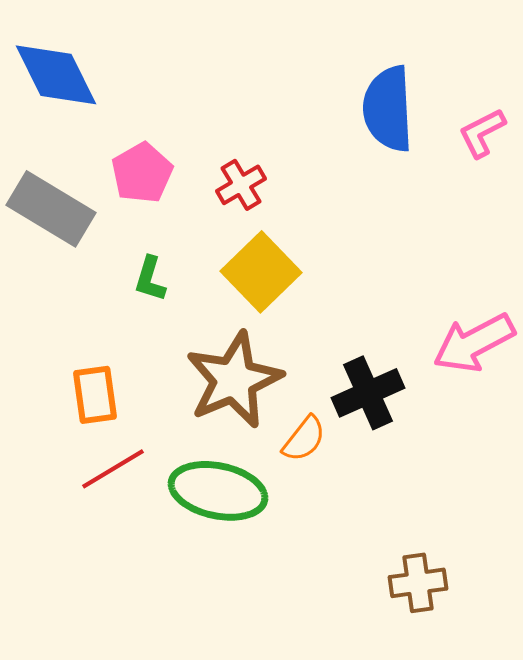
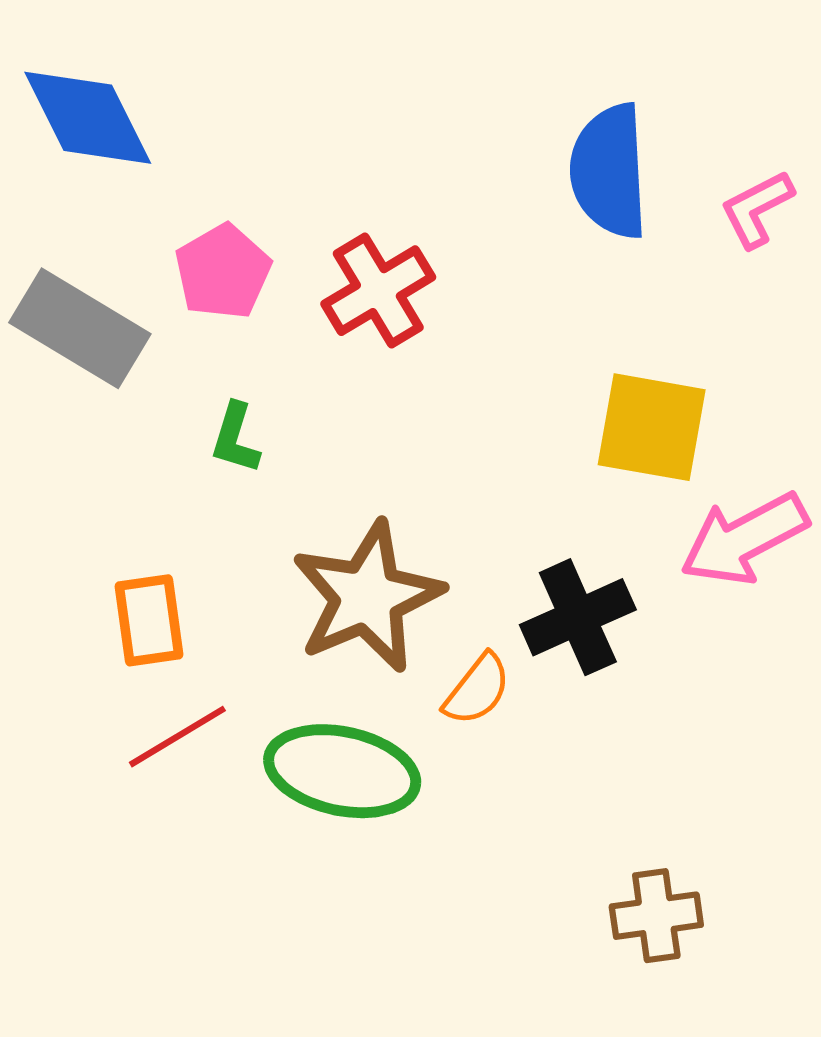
red cross: (241, 185) -> (378, 291), size x1.4
yellow square: (261, 272) -> (652, 427), moved, turned -36

